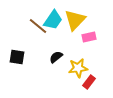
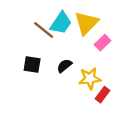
pink rectangle: (89, 37) -> (103, 43), turned -32
black square: (17, 57) -> (32, 65), moved

